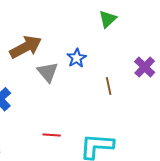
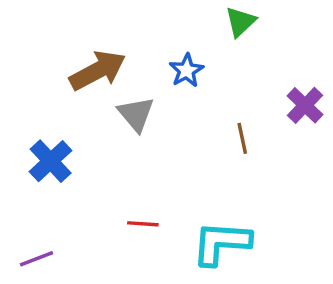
blue star: (77, 58) -> (186, 70), moved

